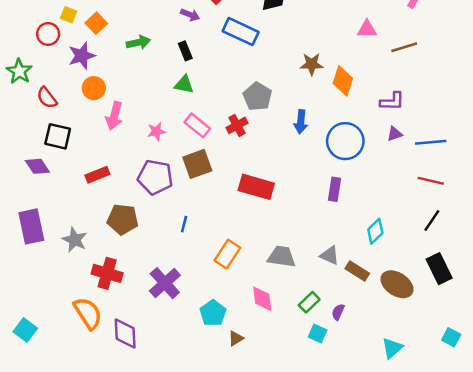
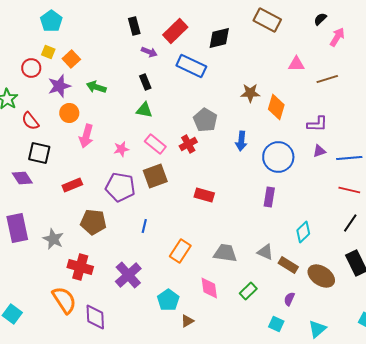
green arrow: (138, 42) -> (96, 87), moved, turned -150
red rectangle: (256, 187) -> (204, 195), size x0.7
purple semicircle: (338, 312) -> (289, 299), moved
cyan square: (318, 334) -> (276, 324), moved

